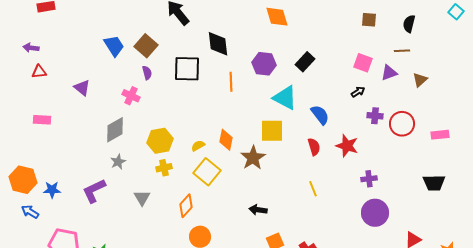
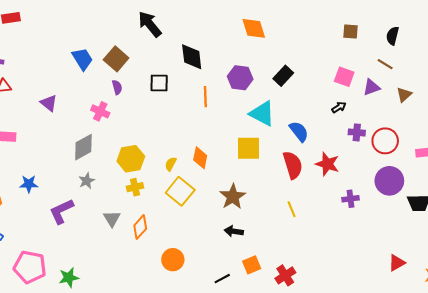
brown line: (402, 51) -> (385, 64), turned 35
black square: (187, 69) -> (159, 83), size x0.7
yellow semicircle: (198, 146) -> (171, 164), turned -32
red semicircle: (314, 147) -> (293, 165), size x1.5
brown star: (253, 158) -> (233, 197), moved
blue star: (52, 190) -> (29, 184), moved
orange diamond: (186, 206) -> (140, 227), moved
purple circle: (375, 213) -> (389, 181), moved

